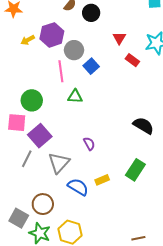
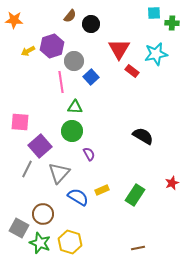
red triangle: (119, 38) -> (119, 49), size x1.6
green circle: (32, 100) -> (72, 131), moved
pink square: (17, 123) -> (20, 122), moved
green rectangle: (135, 170) -> (135, 195), moved

